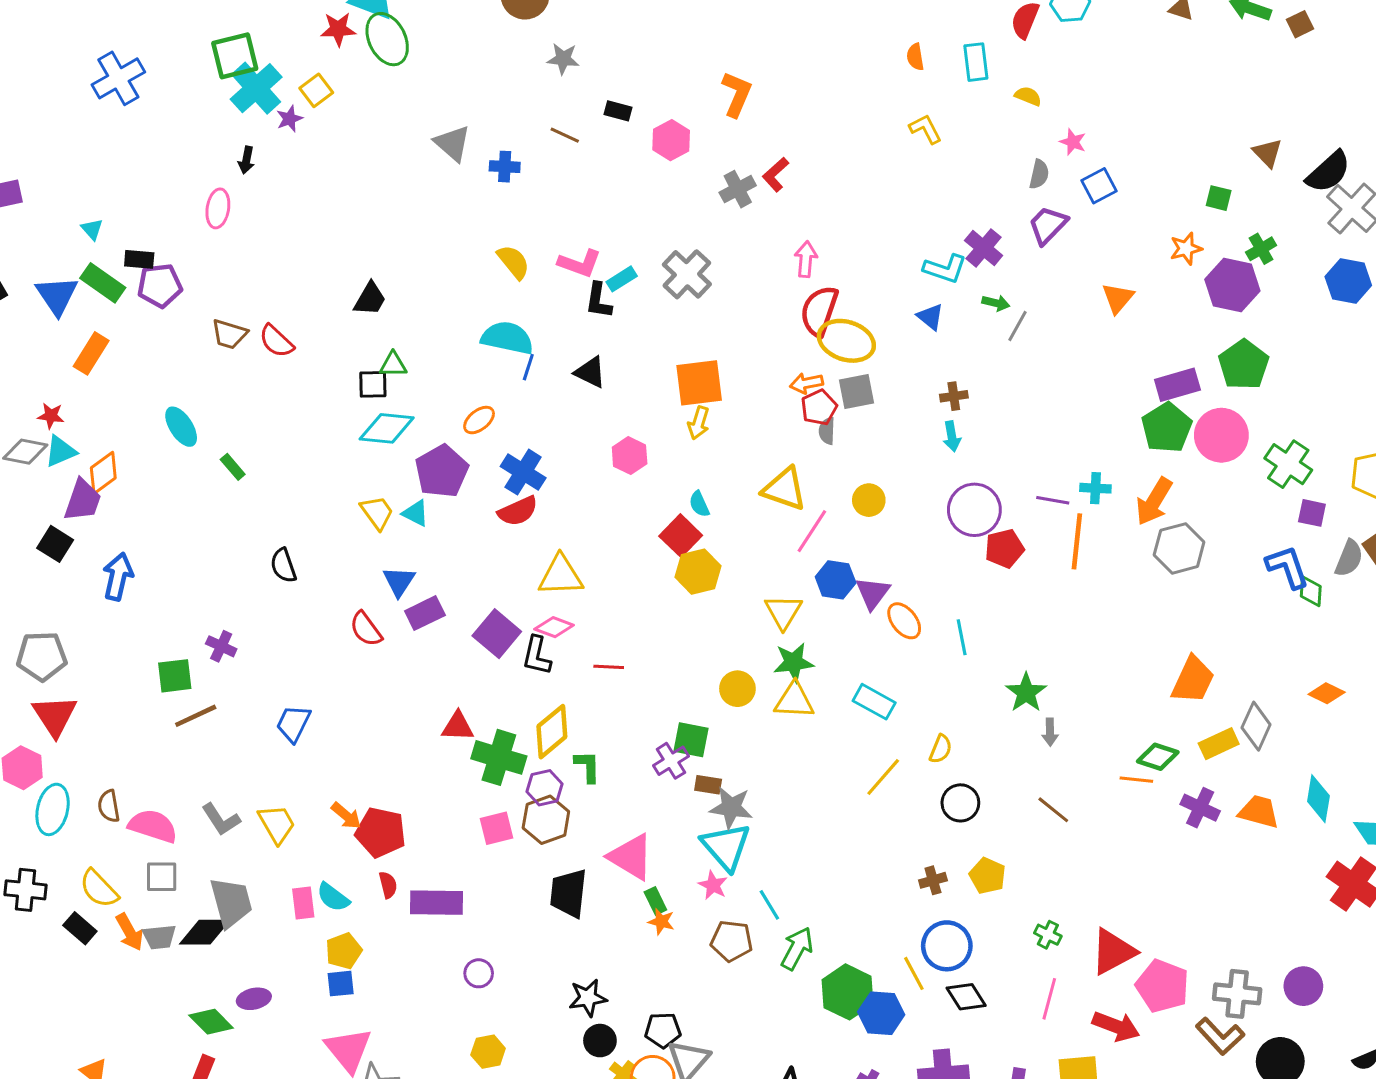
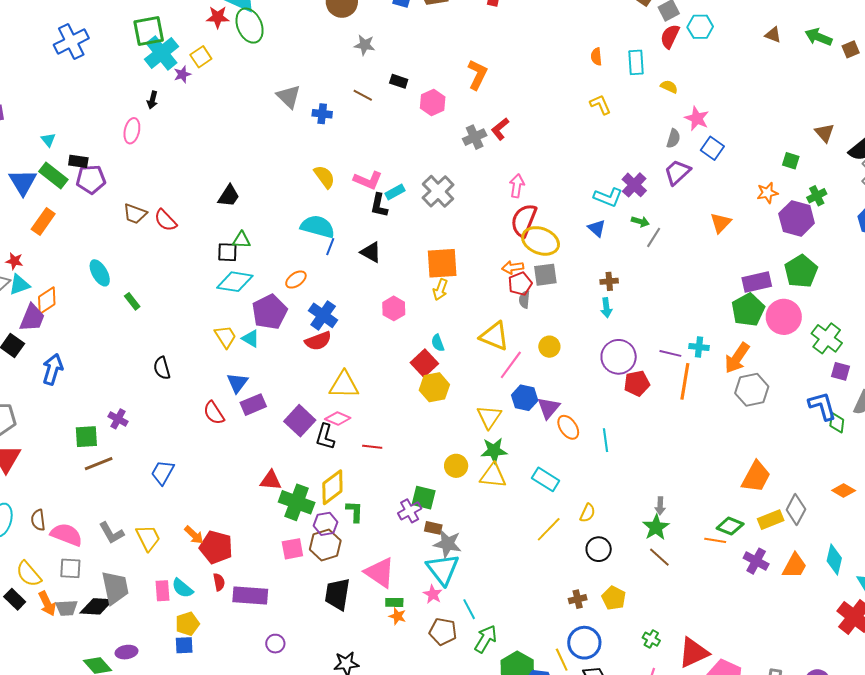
pink star: (1073, 142) -> (697, 118), size x1.4
blue square: (1099, 186) -> (712, 148), turned -30
green star: (1026, 693) -> (656, 527), moved
orange trapezoid: (1259, 812) -> (795, 566), turned 100
green rectangle: (655, 901) -> (394, 602), turned -66

